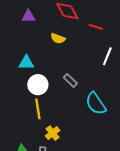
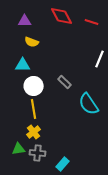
red line: (96, 27) -> (92, 22), moved
yellow semicircle: (58, 38) -> (32, 42), moved
yellow cross: (53, 133) -> (34, 132), moved

